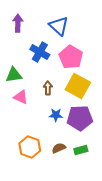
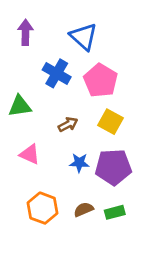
yellow square: (78, 86) -> (110, 122), size x0.7
brown arrow: (48, 88) -> (68, 124), turned 64
pink triangle: (21, 97) -> (30, 154), moved

